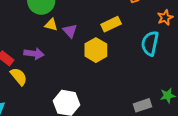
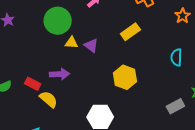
cyan semicircle: (150, 43) -> (176, 57), moved, size x0.7
yellow hexagon: (96, 50) -> (125, 77), moved

